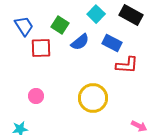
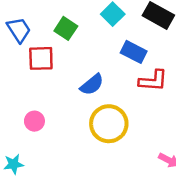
blue semicircle: (80, 42) -> (92, 85), moved

